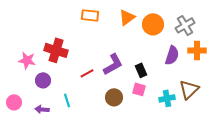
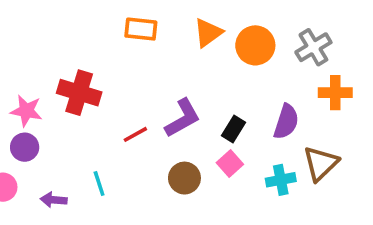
purple semicircle: (172, 55) -> (286, 122), moved
black rectangle: (141, 70) -> (234, 129), turned 56
purple circle: (43, 80) -> (25, 147), moved
pink square: (139, 89) -> (230, 163), turned 32

